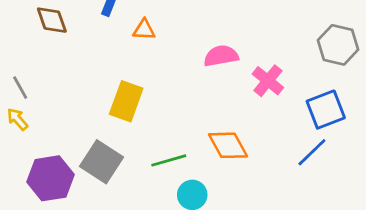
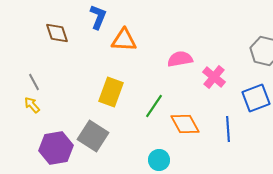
orange triangle: (144, 30) -> (124, 40), size x1.5
blue line: (312, 152) -> (228, 129), moved, turned -50
green line: (169, 160) -> (154, 106), moved, turned -40

